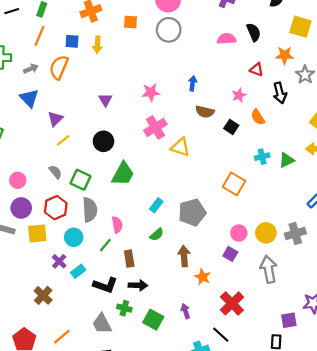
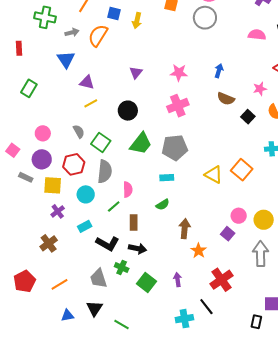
purple triangle: (55, 119) -> (87, 82), turned 49
yellow triangle: (180, 147) -> (214, 175), moved
cyan rectangle: (156, 205) -> (167, 178), turned 40
gray pentagon: (192, 212) -> (175, 148), moved
purple cross: (59, 261) -> (58, 211), moved

